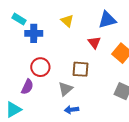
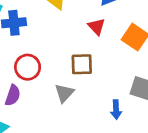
blue arrow: (71, 110) -> (116, 110), moved, turned -80

